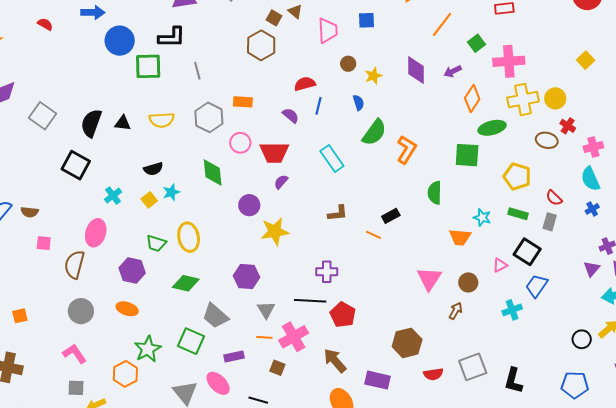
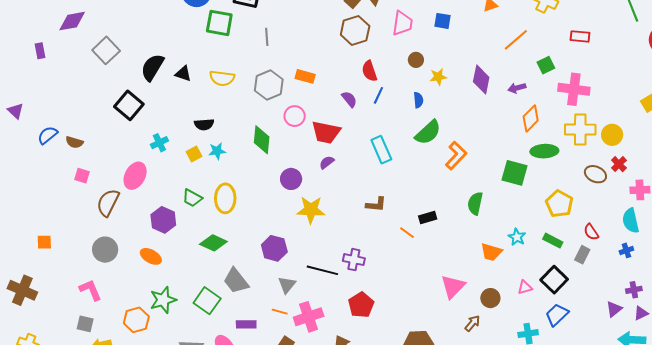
brown hexagon: (261, 45) -> (355, 30), moved
red semicircle: (305, 84) -> (369, 71), turned -105
black line: (310, 301) -> (322, 270), moved

